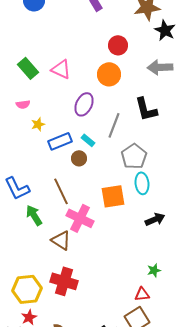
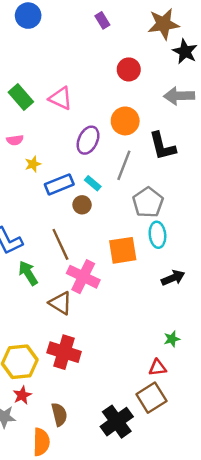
orange circle: (109, 74) -> (125, 121), moved

